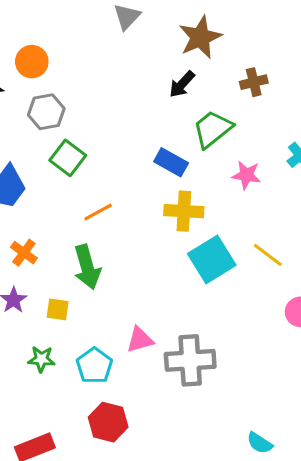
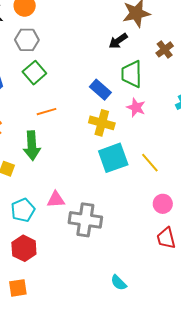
brown cross: (254, 82) -> (165, 49), turned -36
green trapezoid: (213, 129) -> (132, 74), turned -64
pink star: (246, 175) -> (136, 107), moved

